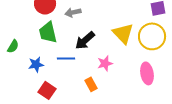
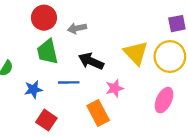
black arrow: (85, 40) -> (91, 61), turned 65
pink ellipse: (147, 73) -> (164, 100), turned 35
orange rectangle: (91, 84) -> (98, 113), size x1.5

